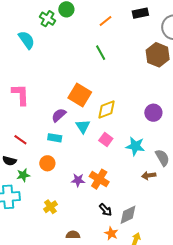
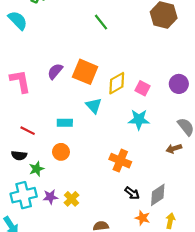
purple circle: (153, 113) -> (179, 84), moved
purple semicircle: (59, 115) -> (55, 71), moved
pink square: (106, 139) -> (143, 88), moved
cyan star: (135, 146) -> (139, 120), moved
purple star: (78, 180) -> (50, 197), moved

